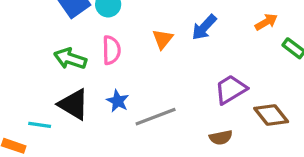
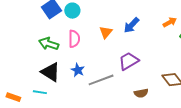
purple trapezoid: (231, 89) -> (129, 61), moved
cyan line: (40, 125) -> (40, 92), moved

